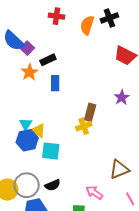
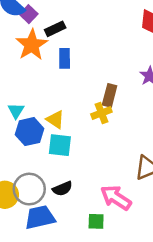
orange star: (29, 72) -> (32, 45), size x1.4
cyan triangle: (26, 124) -> (16, 111), moved
yellow triangle: (38, 131) -> (55, 119), moved
pink arrow: (94, 193) -> (116, 198), size x1.4

